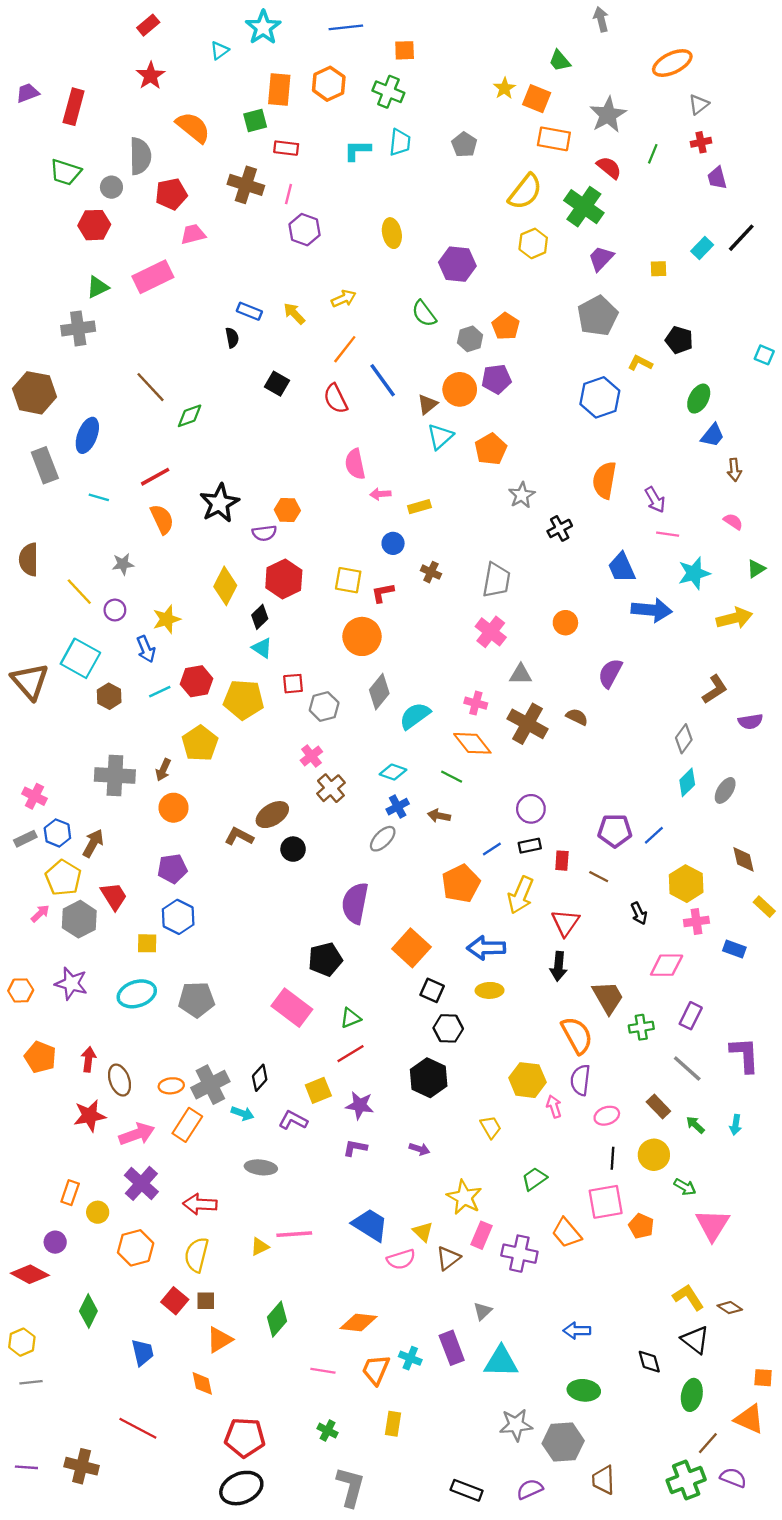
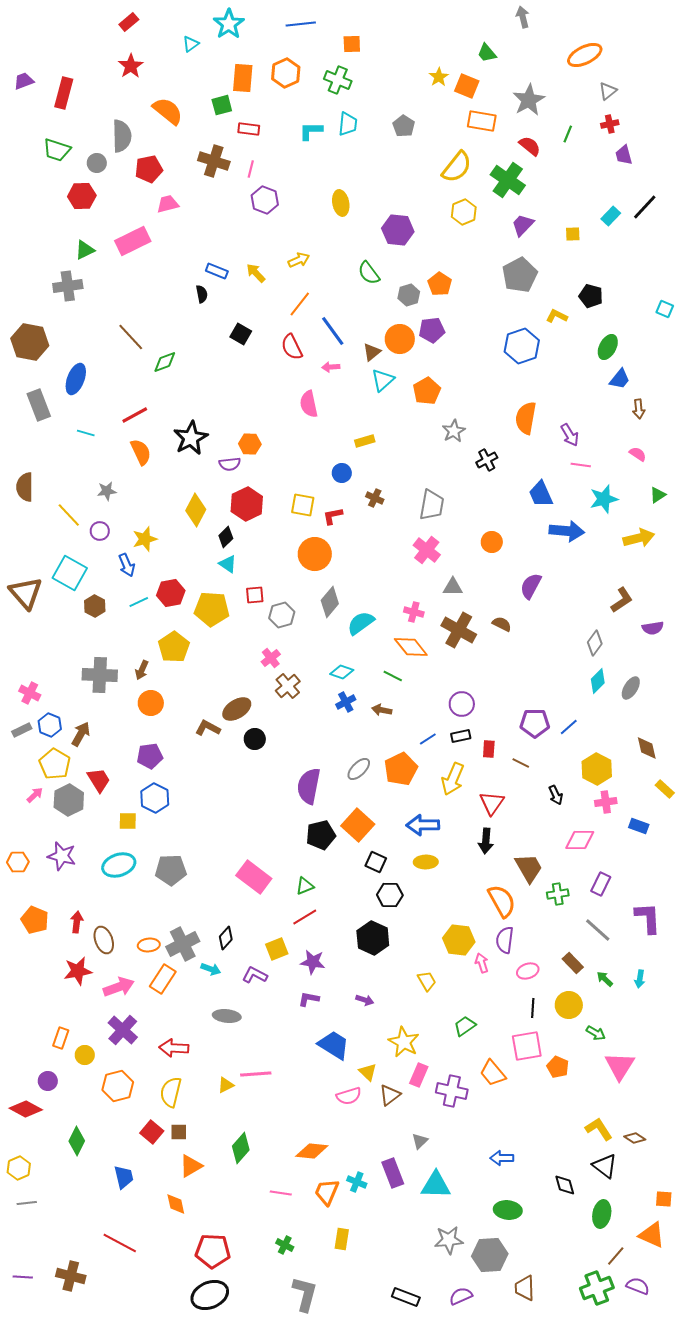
pink arrow: (380, 494) -> (331, 367), moved
gray ellipse: (383, 839) -> (359, 769), moved
black pentagon: (325, 959) -> (321, 835), moved
blue trapezoid: (370, 1225) -> (334, 1045), moved

